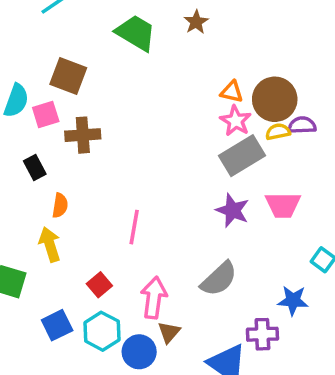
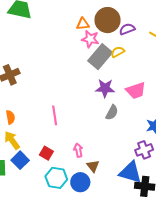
yellow semicircle: (278, 132) -> (118, 52), moved
pink trapezoid: (283, 205) -> (136, 91), moved
gray semicircle: (219, 279) -> (112, 112), moved, size x0.7
pink arrow: (154, 298) -> (78, 150), size x0.6
blue square: (57, 325) -> (20, 160), moved

